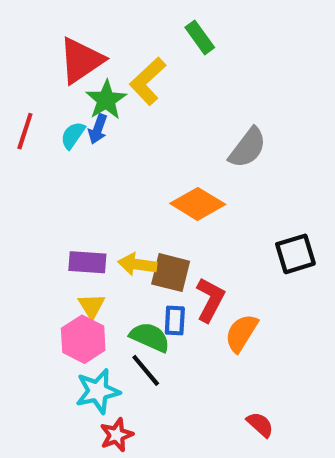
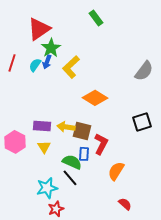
yellow L-shape: (148, 81) -> (71, 67), moved
gray semicircle: (248, 148) -> (144, 71), moved
orange semicircle: (241, 333) -> (116, 171), moved
pink hexagon: (83, 339) -> (15, 142), moved

